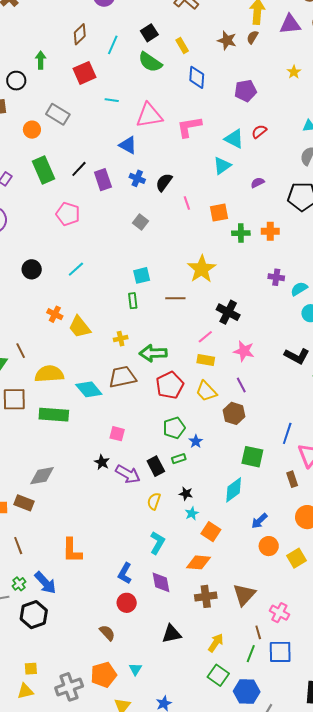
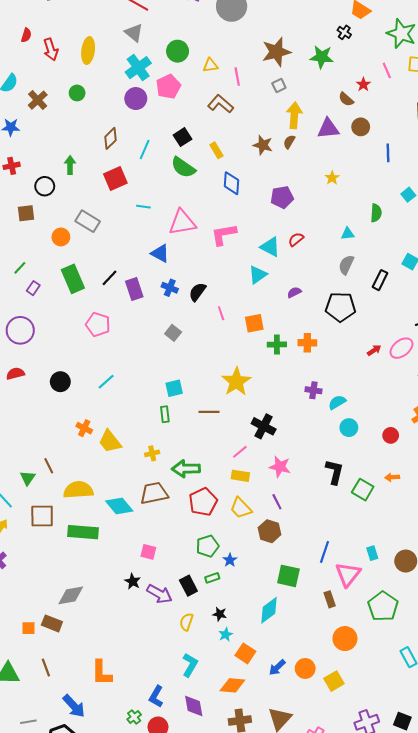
black L-shape: (297, 356) -> (335, 472), turned -105
blue arrow: (259, 521) -> (277, 667), moved
green cross: (19, 584) -> (134, 717), moved

